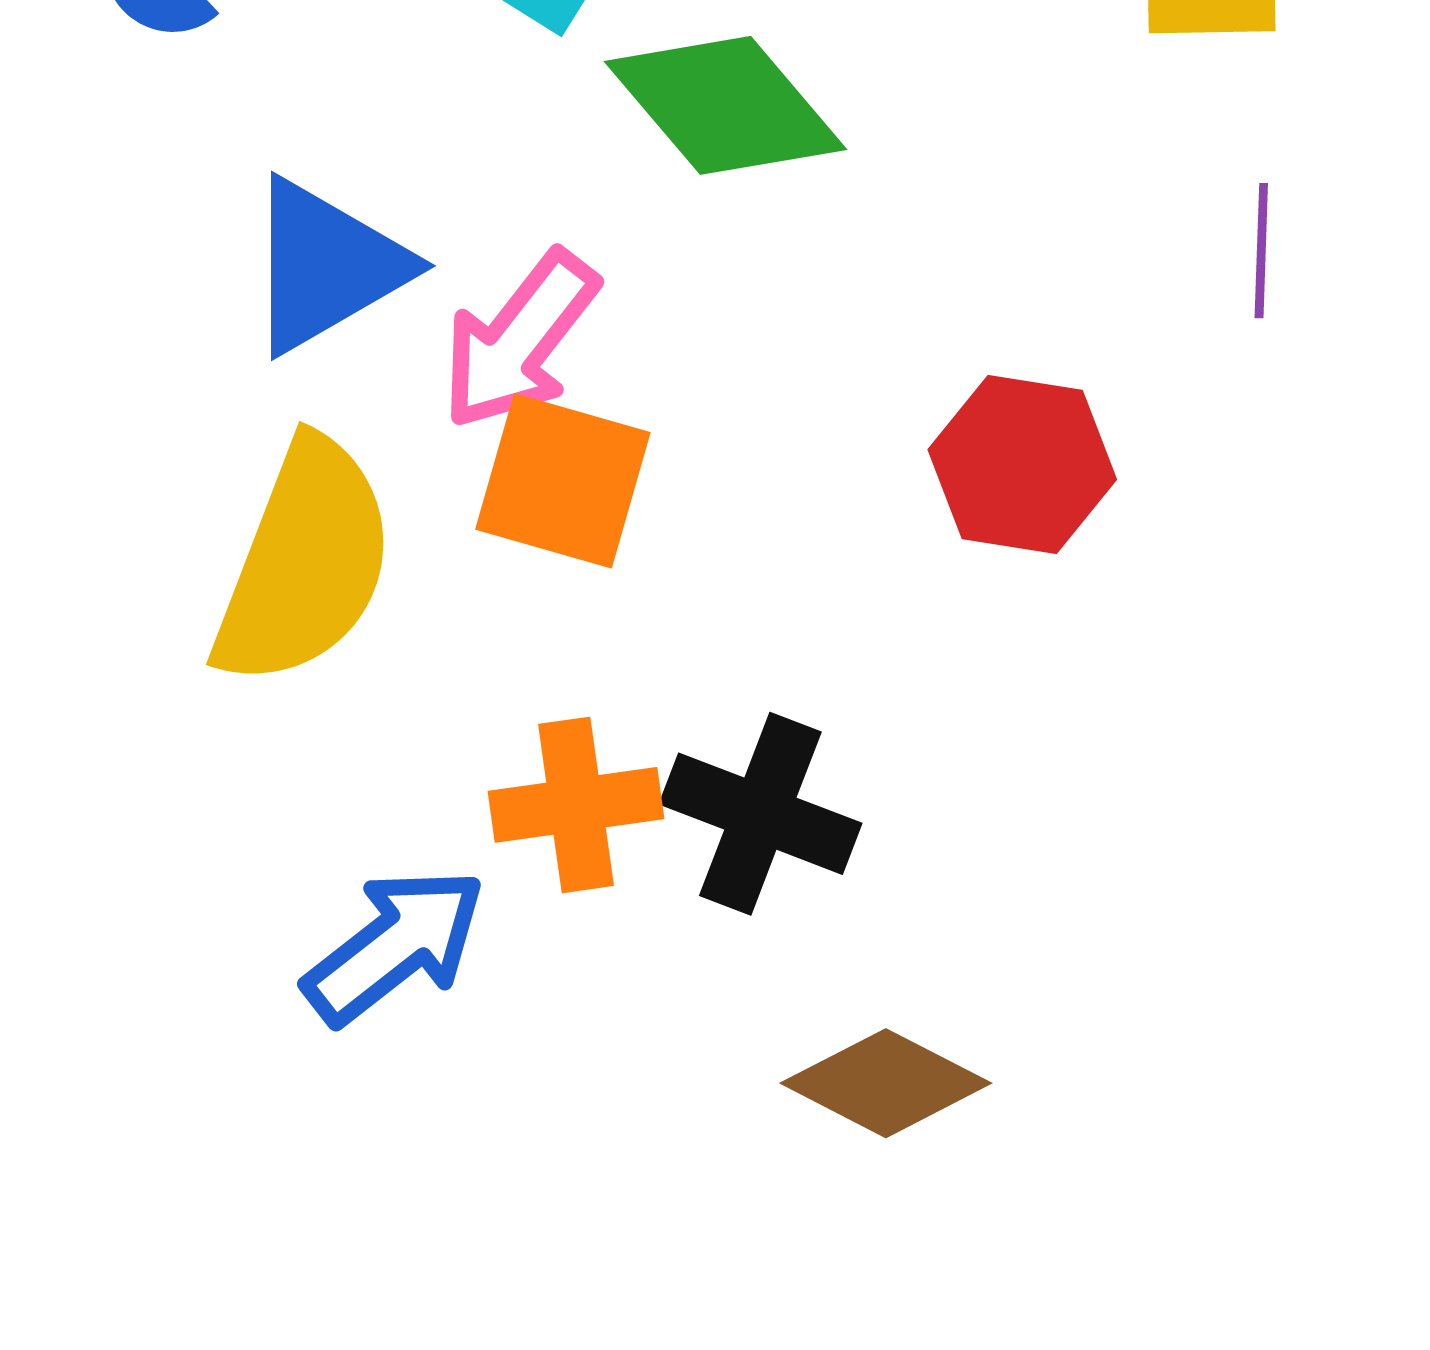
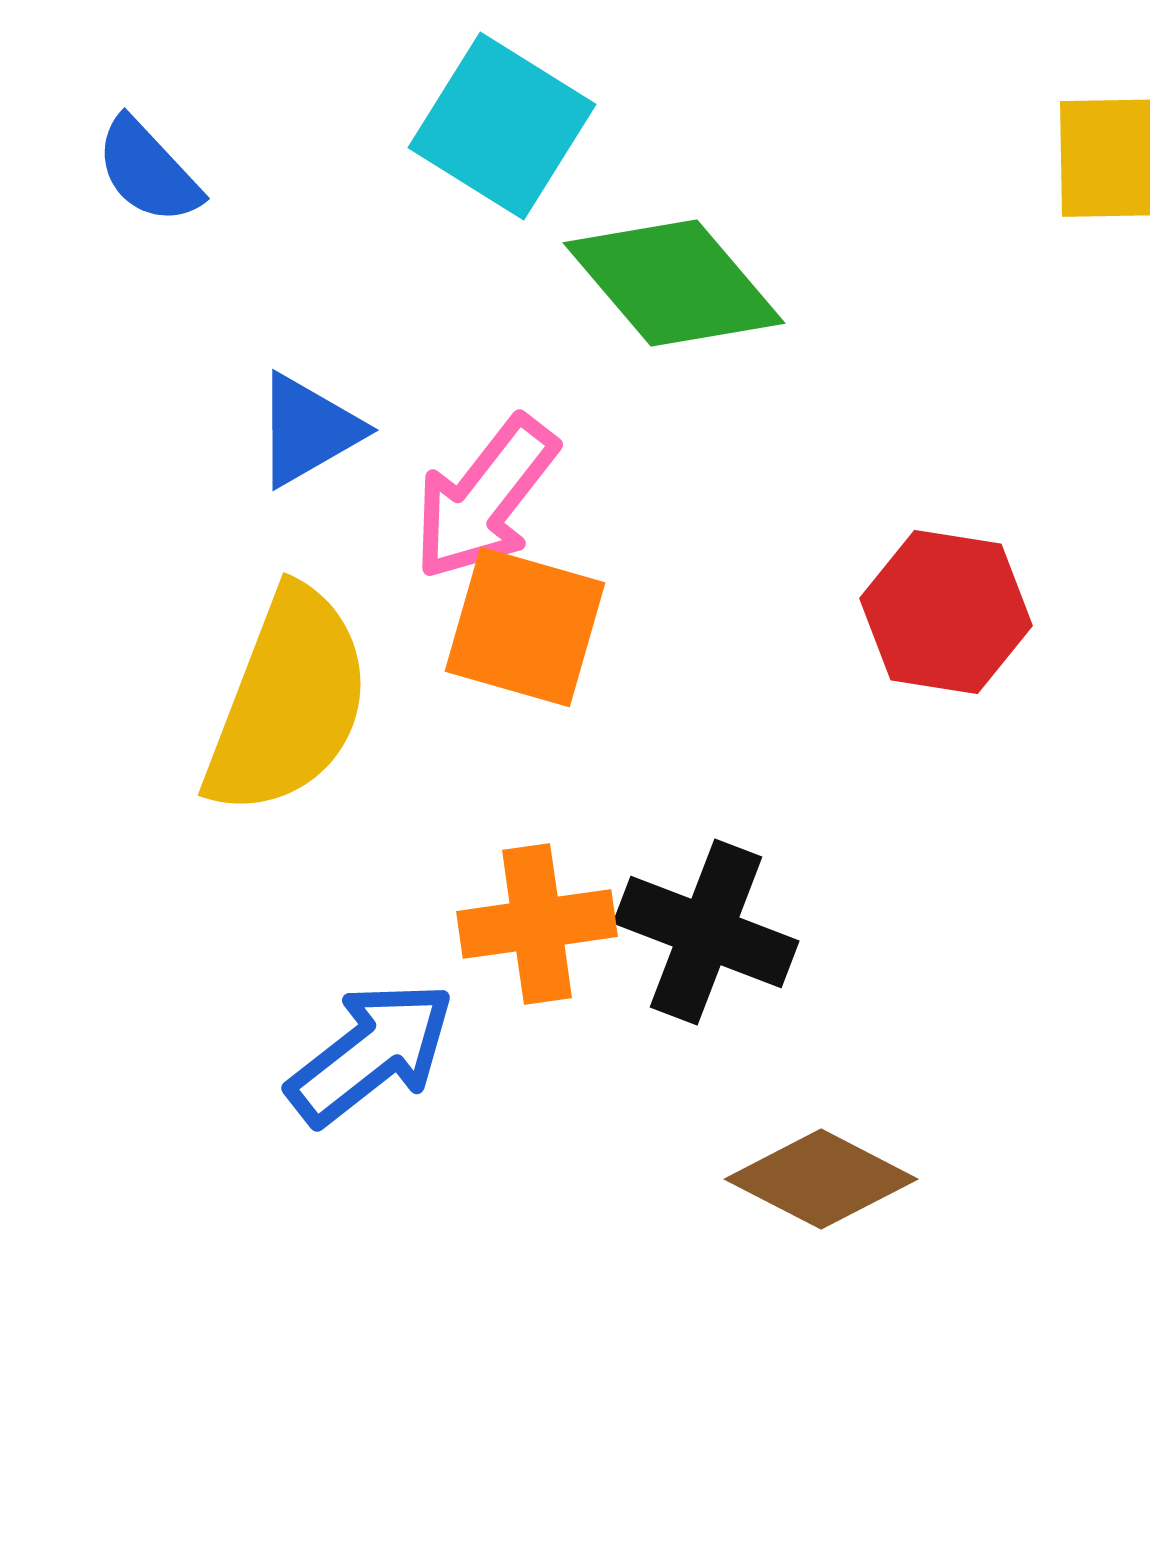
blue triangle: (326, 266) -> (308, 430), size x0.7

